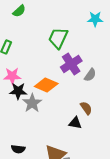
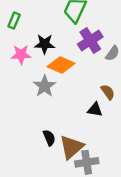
black star: (18, 91) -> (45, 44), moved
black semicircle: (18, 149) -> (49, 138), moved, turned -120

